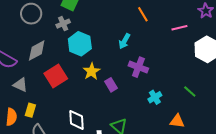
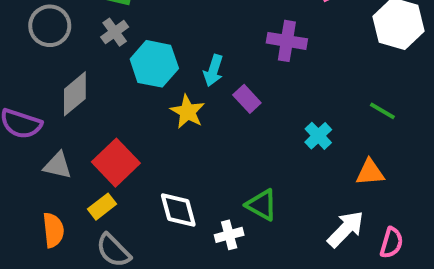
cyan arrow: (124, 41) -> (213, 71), moved
purple cross: (138, 67) -> (287, 41), moved
red square: (56, 76) -> (116, 163), moved
purple rectangle: (111, 85) -> (247, 99), moved
yellow rectangle: (30, 110) -> (102, 207), moved, turned 48

